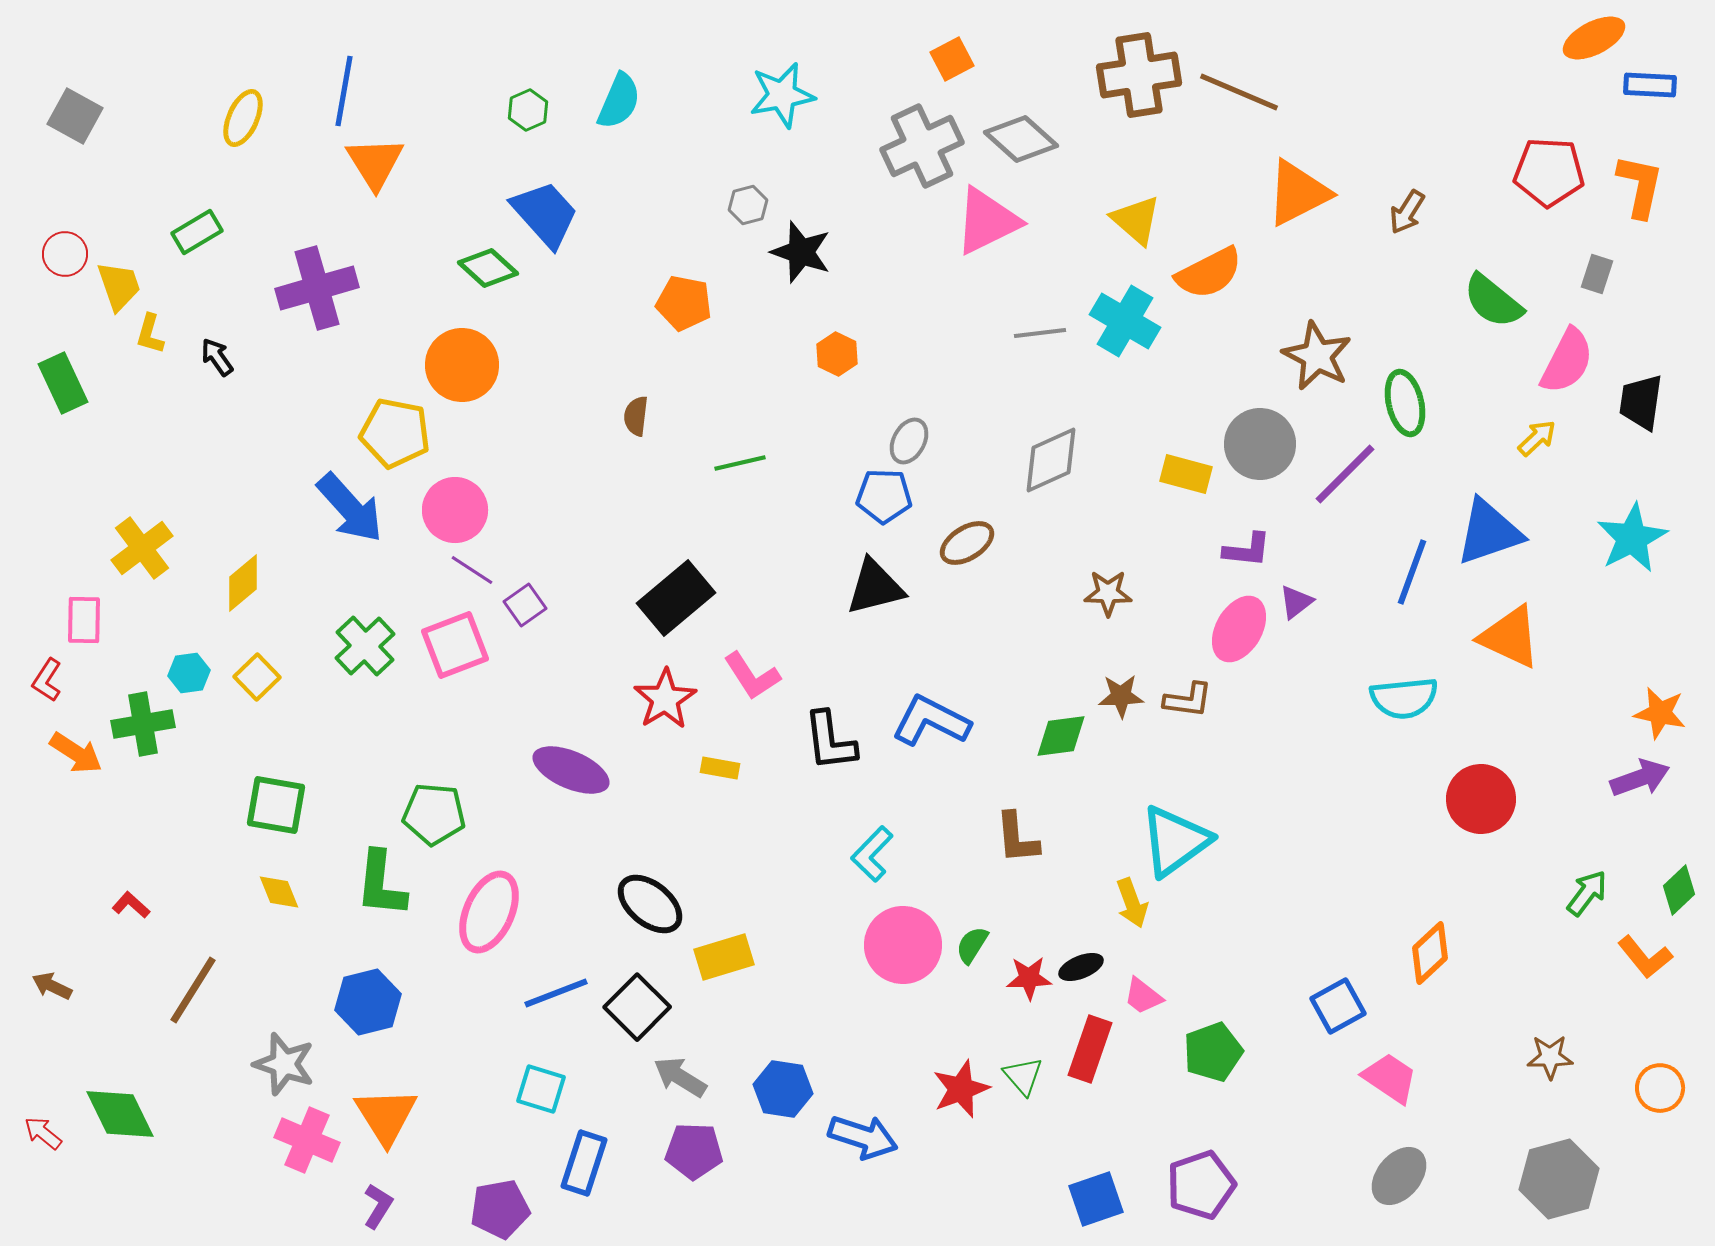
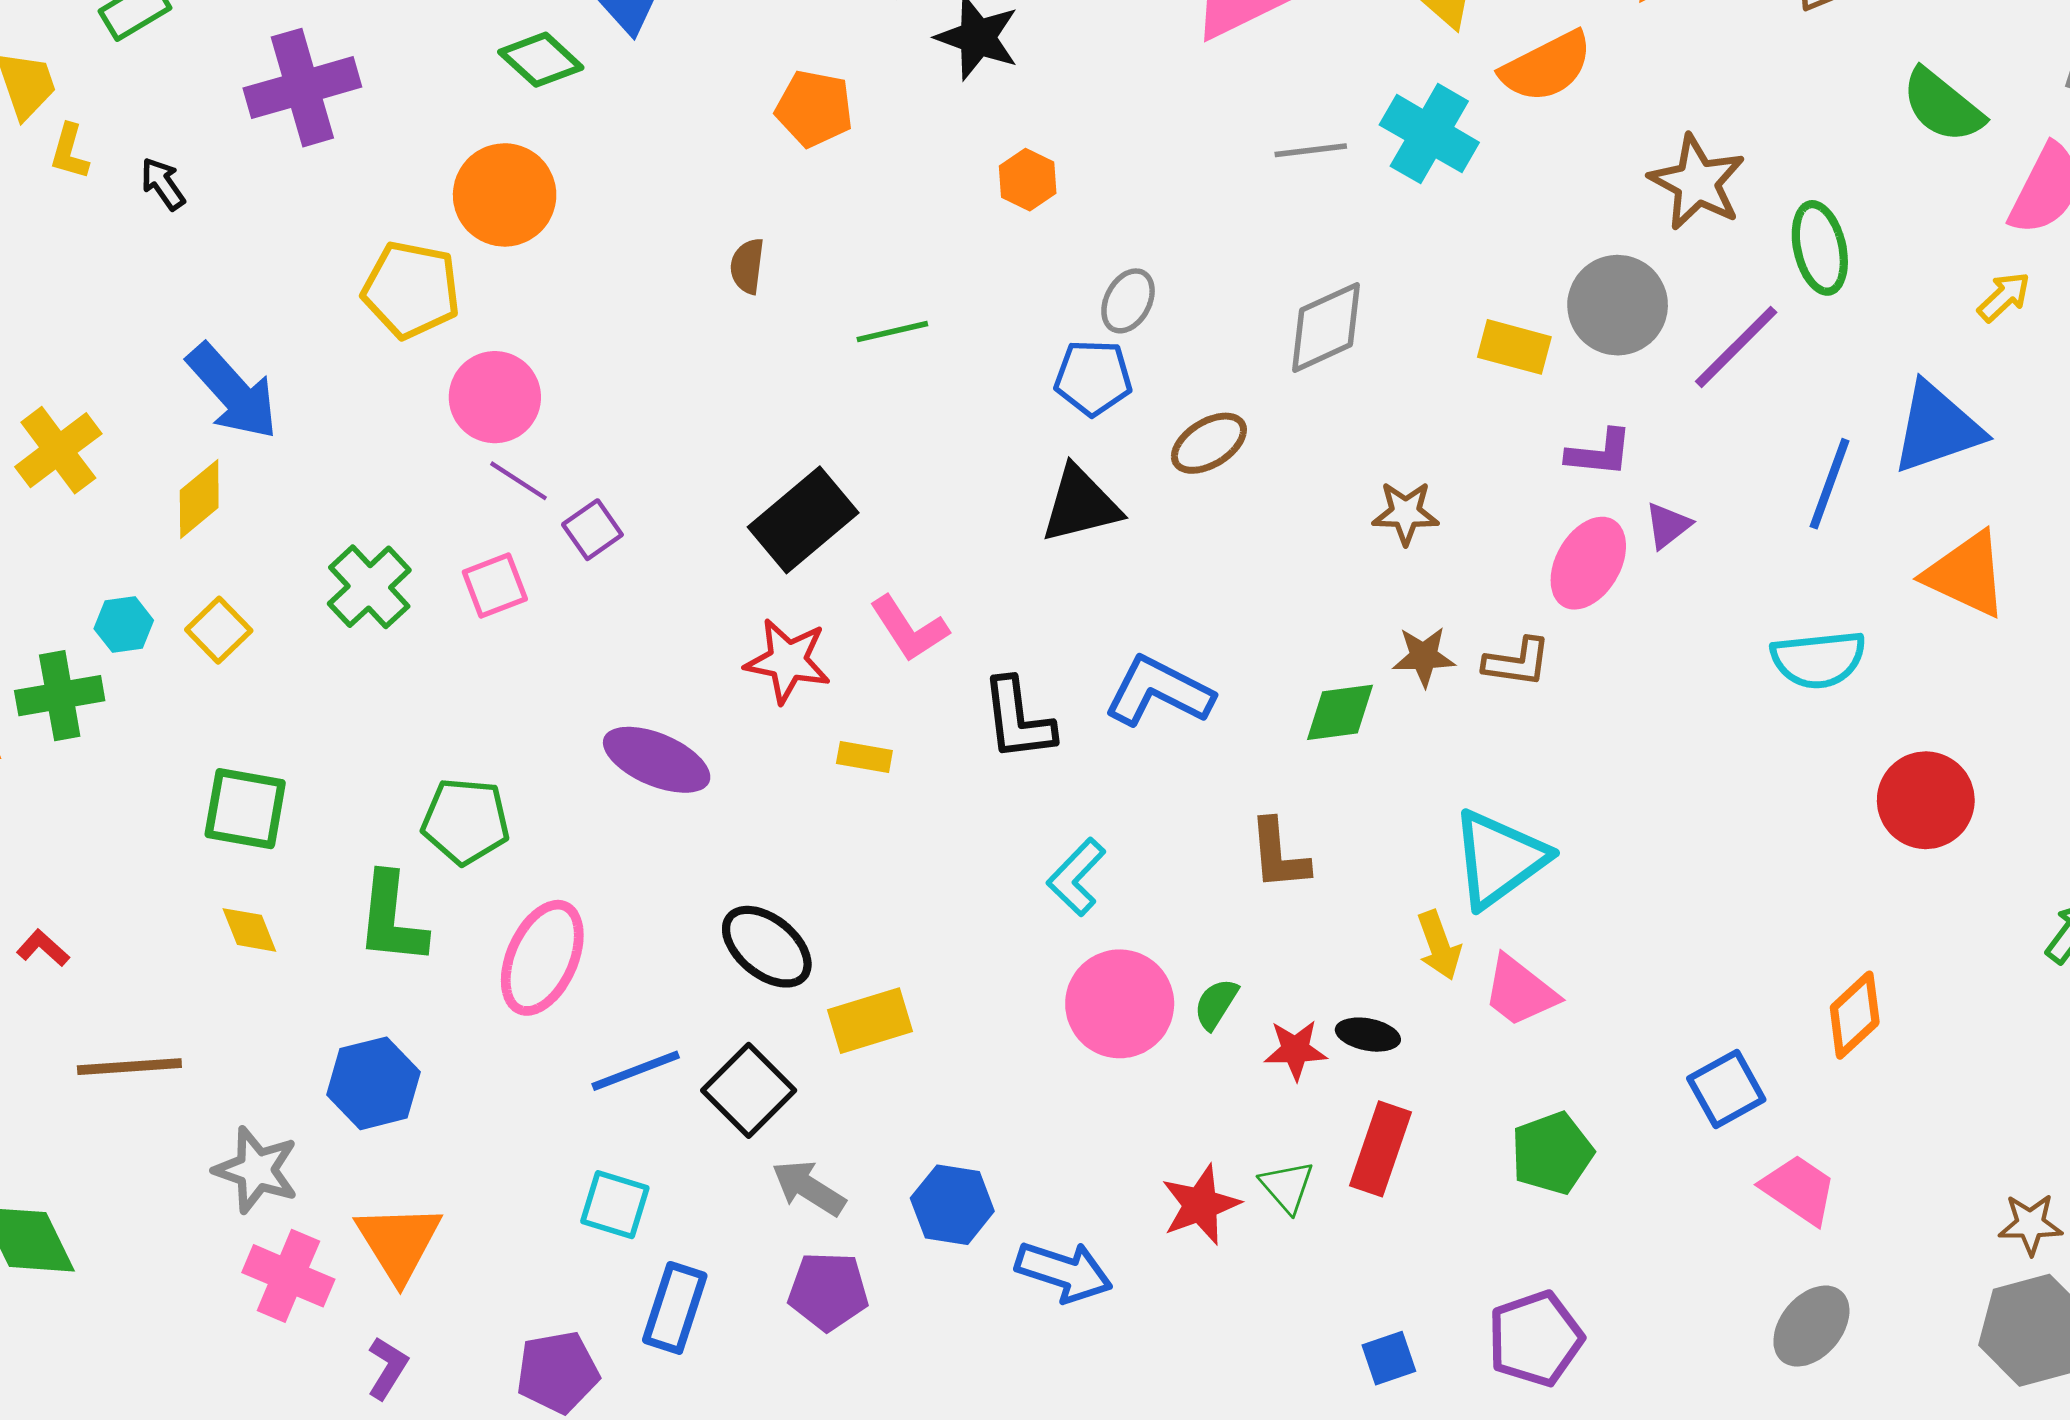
blue arrow: (350, 508) -> (233, 392), moved
pink square: (455, 645) -> (495, 585), size x0.7
red star: (665, 699) -> (788, 661), turned -30
black ellipse: (1081, 967) -> (1368, 1035), turned 33
brown line: (193, 990) -> (129, 1067), turned 54
pink trapezoid: (1143, 996) -> (1520, 991), moved, size x1.4
brown star: (1550, 1057) -> (2030, 1224), moved
blue square: (1096, 1199) -> (1389, 1358), size x0.7

